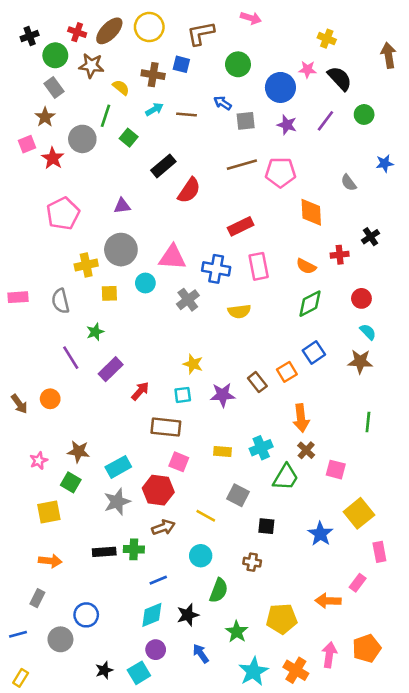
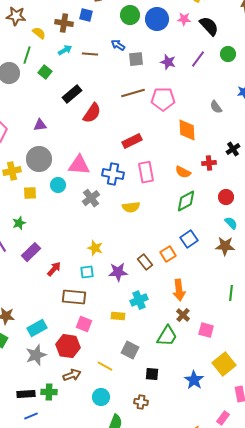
blue circle: (280, 87) -> (157, 19), moved
cyan cross: (261, 448) -> (139, 300), moved
blue line: (158, 580) -> (31, 416), moved

